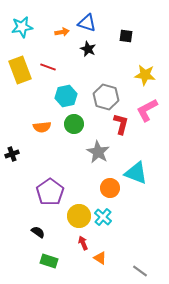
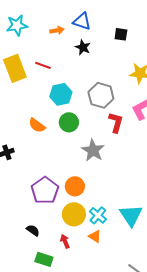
orange semicircle: (42, 127) -> (37, 125), turned 42
cyan triangle: (136, 173) -> (131, 215), moved, turned 35
orange circle: (110, 188) -> (75, 186), moved
red arrow: (83, 243) -> (65, 241), moved
orange triangle: (100, 258) -> (95, 236), moved

